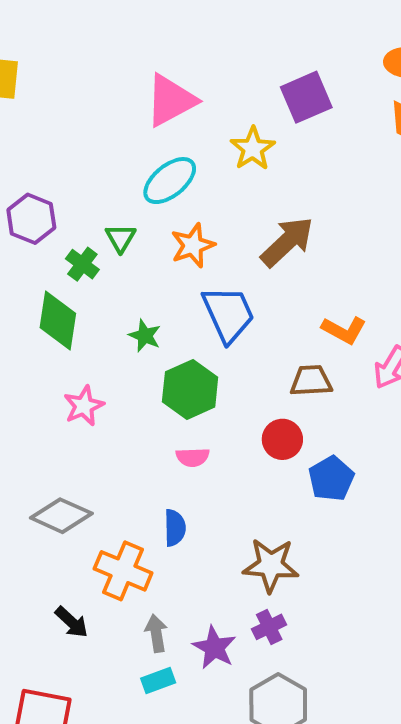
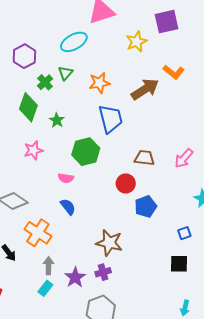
cyan ellipse: (170, 181) -> (74, 42), moved
orange L-shape: (344, 330) -> (174, 72), moved
green star: (145, 336) -> (57, 120), moved
pink semicircle: (193, 457) -> (66, 178), moved
blue semicircle: (175, 528) -> (68, 207), moved, turned -48
cyan rectangle: (158, 681) -> (45, 288), turned -42

